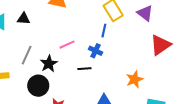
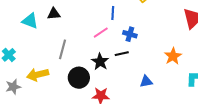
blue line: (104, 31) -> (113, 13), moved
black star: (49, 64) -> (100, 62), moved

